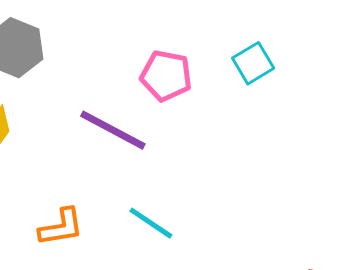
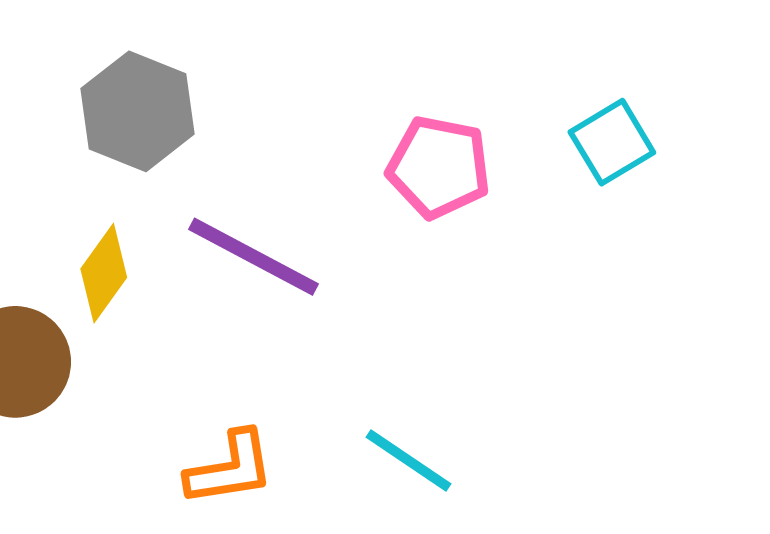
purple line: (113, 130) -> (253, 257), moved

